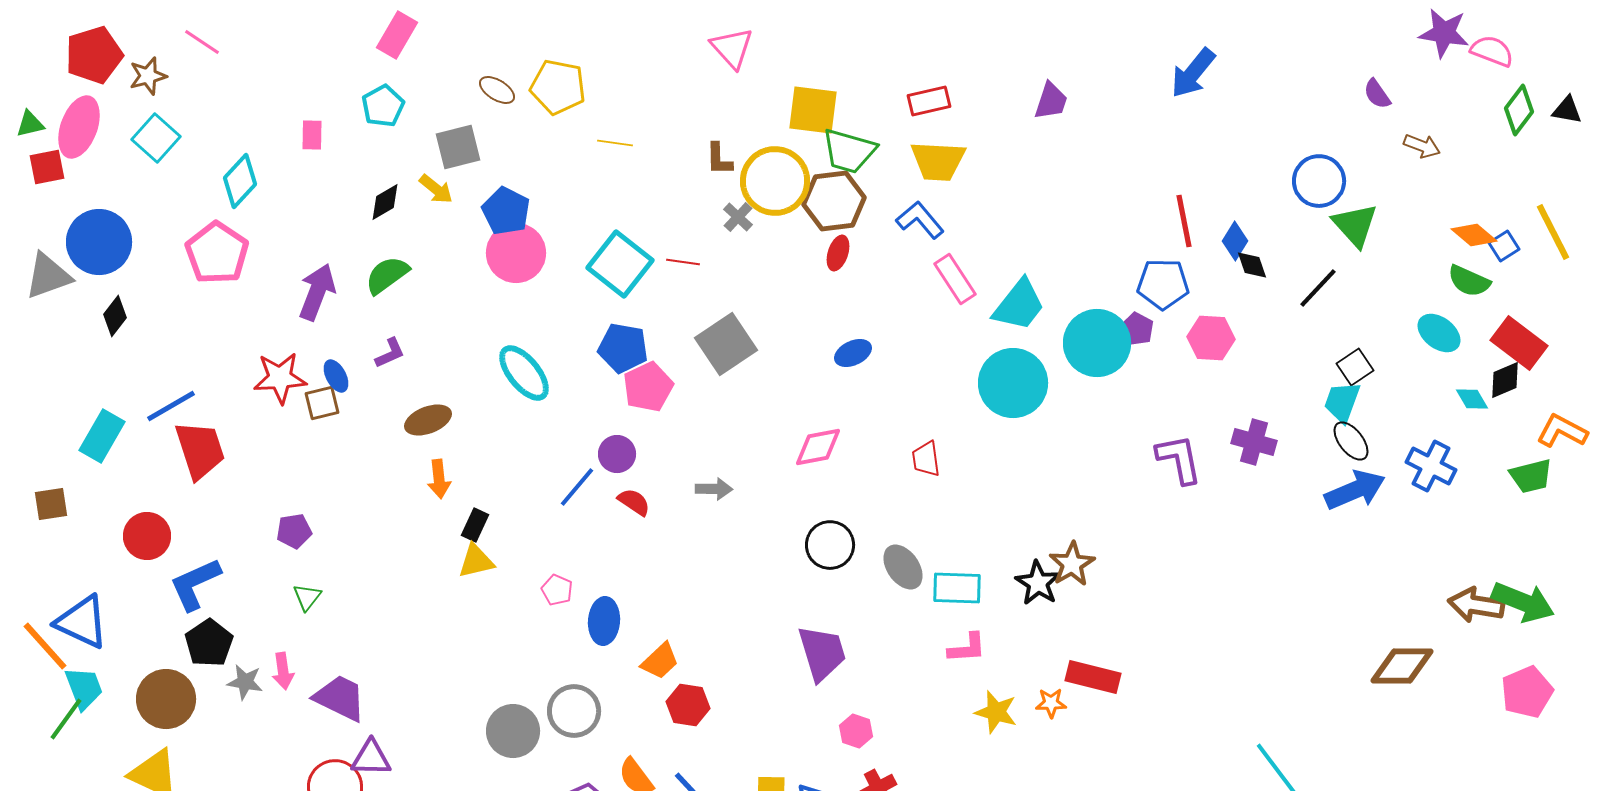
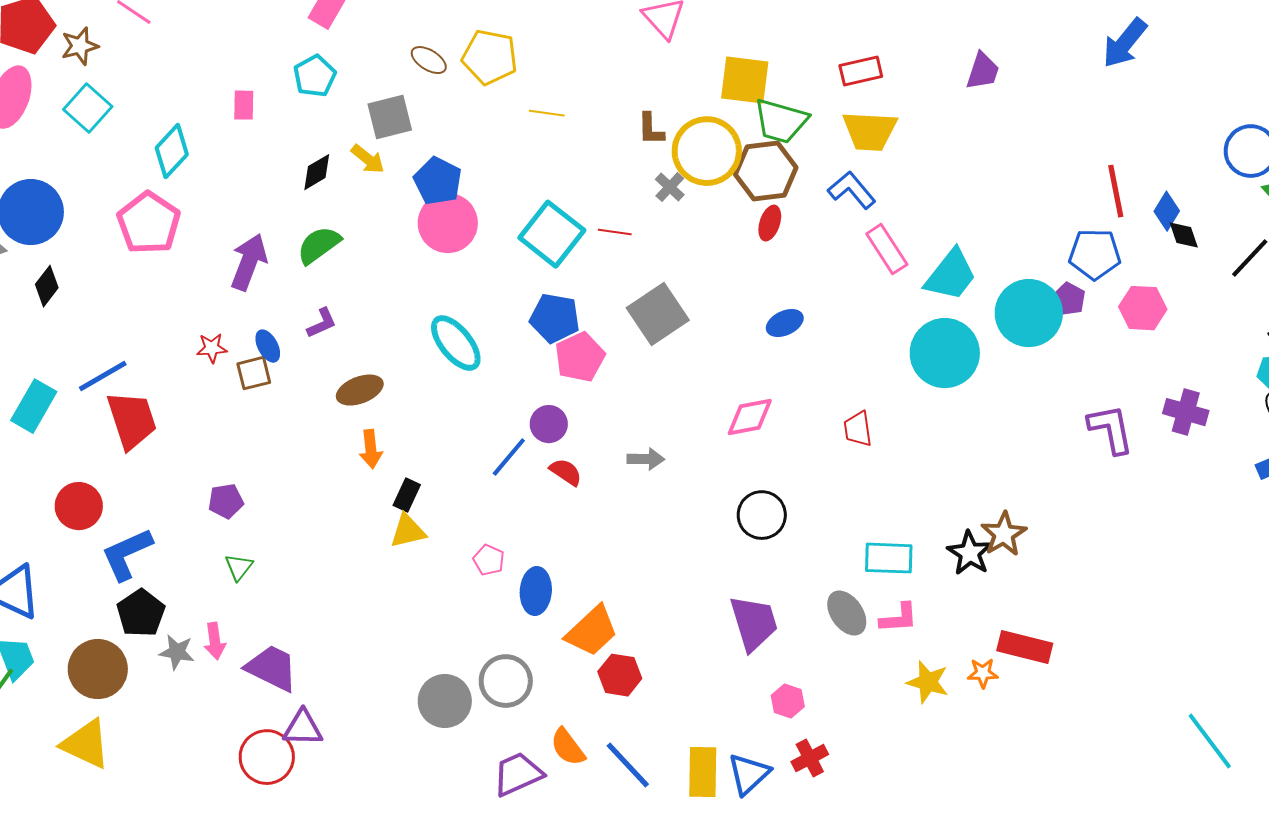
red star: (280, 378) -> (212, 348), size x0.6
gray ellipse: (903, 567) -> (847, 613), moved
orange trapezoid: (660, 661) -> (592, 631), size x1.4

